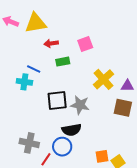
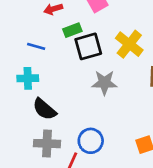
cyan cross: (24, 82) -> (28, 78), moved
black square: (57, 100) -> (88, 46), moved
black semicircle: (72, 130) -> (44, 109), moved, turned 60

